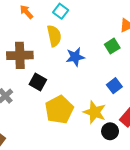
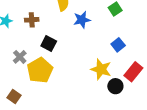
brown cross: (20, 55) -> (32, 20), size x0.6
yellow pentagon: (59, 110) -> (40, 70), moved

